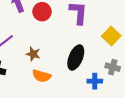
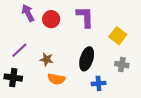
blue cross: (95, 81) -> (99, 83), moved

